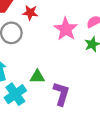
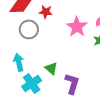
green triangle: (37, 77) -> (51, 68), turned 40

